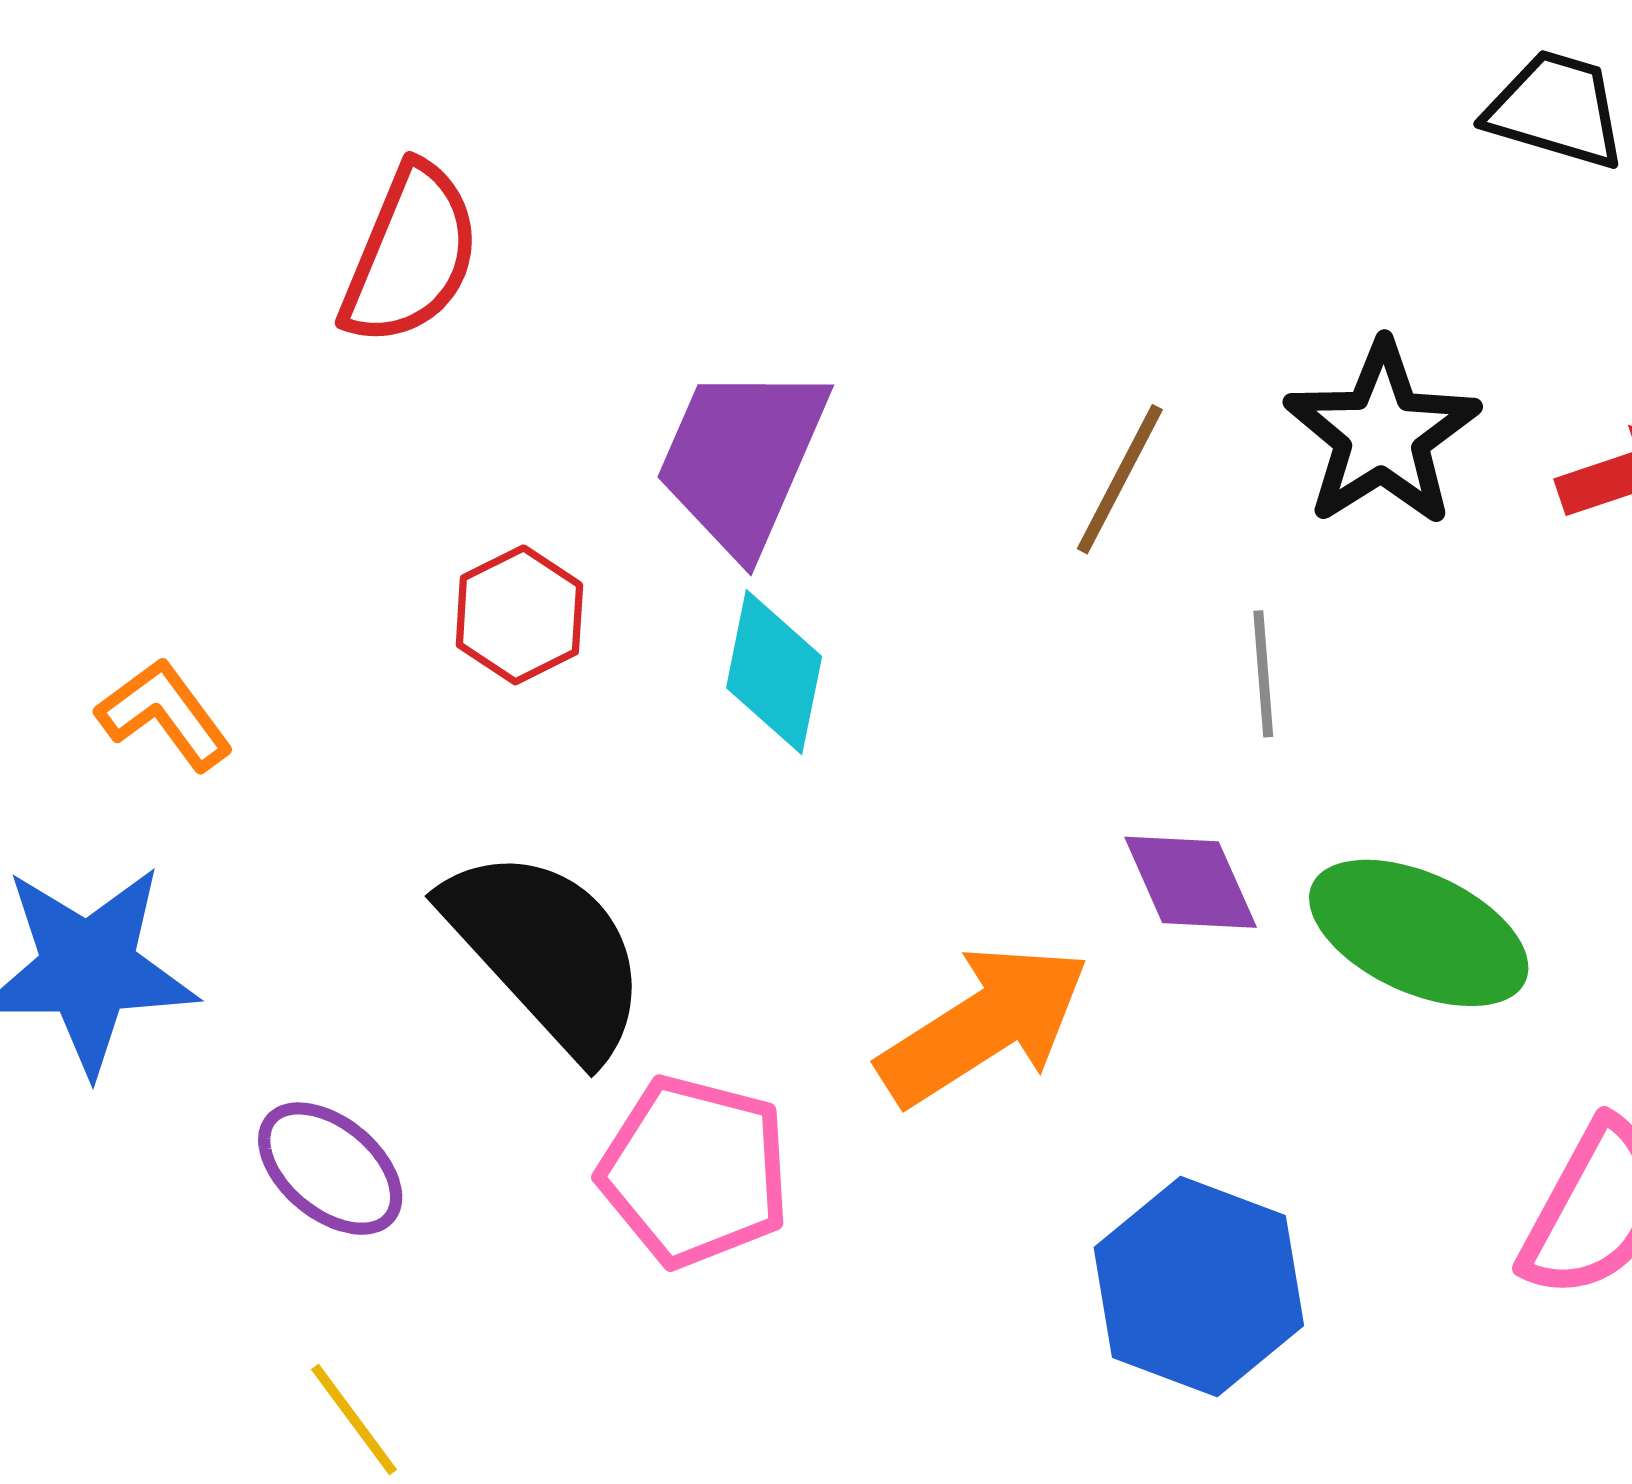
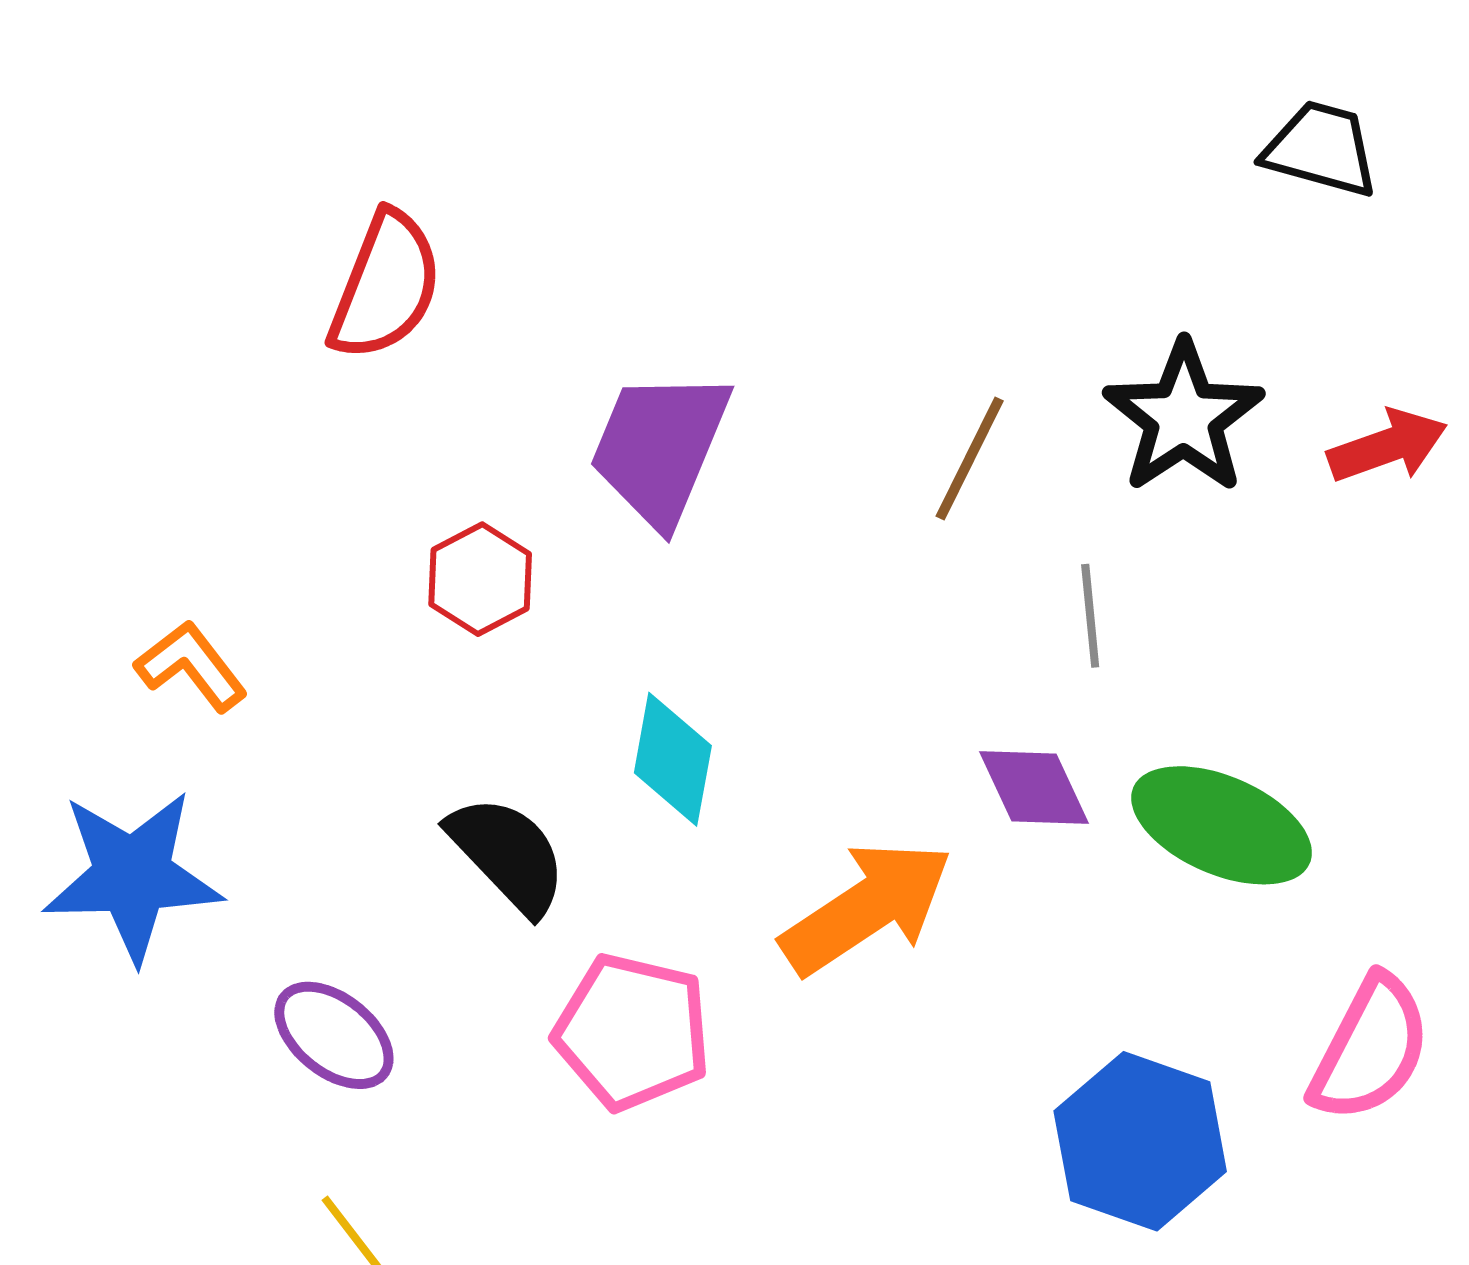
cyan diamond: (774, 672) -> (673, 759), moved
black semicircle: (547, 952) -> (508, 854), size x0.7
blue hexagon: (1199, 1287) -> (1140, 1141), moved

